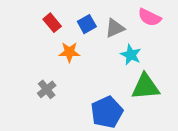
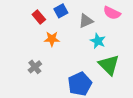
blue square: (87, 24) -> (61, 11), moved
green triangle: (146, 87) -> (109, 65), turned 50

